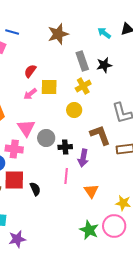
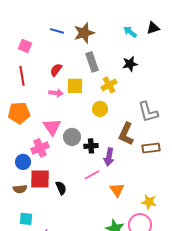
blue line: (12, 32) -> (57, 31), moved
gray rectangle: (82, 61) -> (92, 62), moved
pink arrow: (30, 94) -> (56, 93), turned -136
brown L-shape: (100, 135) -> (126, 134), turned -135
pink cross: (14, 149) -> (40, 148), turned -30
pink line: (66, 176) -> (92, 175), turned 56

